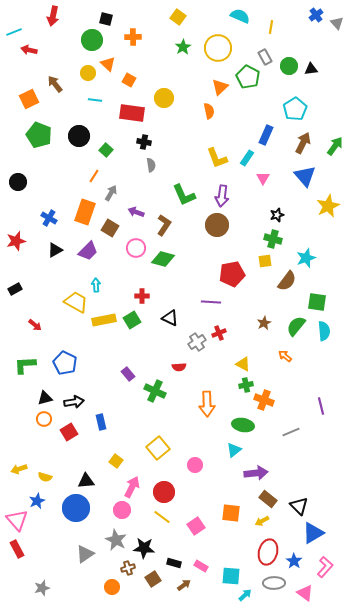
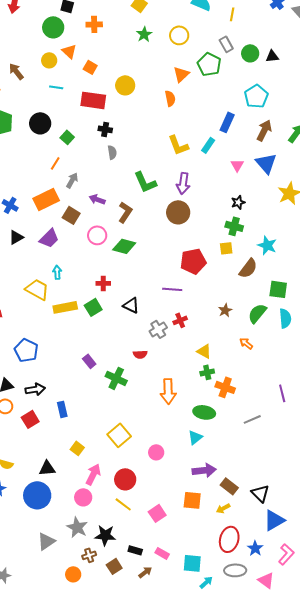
yellow circle: (218, 48) -> (179, 35), size x0.7
pink triangle: (263, 178) -> (237, 165), moved
orange rectangle: (85, 212) -> (46, 199), turned 45
cyan star: (306, 258) -> (267, 245), turned -30
purple arrow: (256, 473) -> (204, 470), moved

